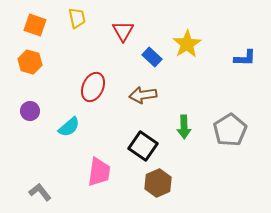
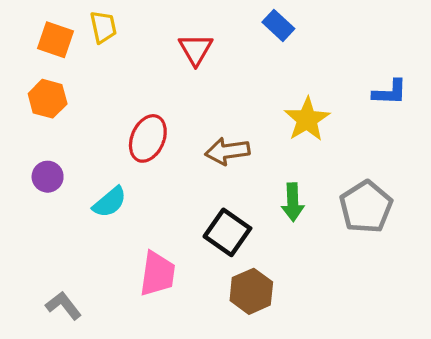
yellow trapezoid: (77, 18) -> (103, 27), moved
yellow star: (187, 44) -> (307, 119), moved
blue rectangle: (152, 57) -> (278, 25), moved

